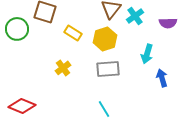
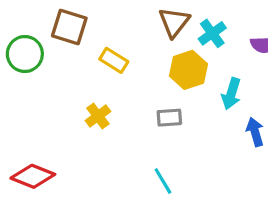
yellow hexagon: (105, 39) -> (188, 70), moved
gray rectangle: (108, 69) -> (169, 118), size x0.7

